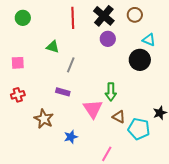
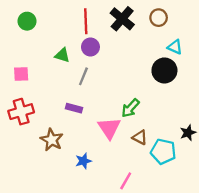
purple circle: (108, 39) -> (90, 47), moved
green arrow: (111, 92) -> (130, 108), turned 42
red cross: (18, 95) -> (21, 112), size x1.5

